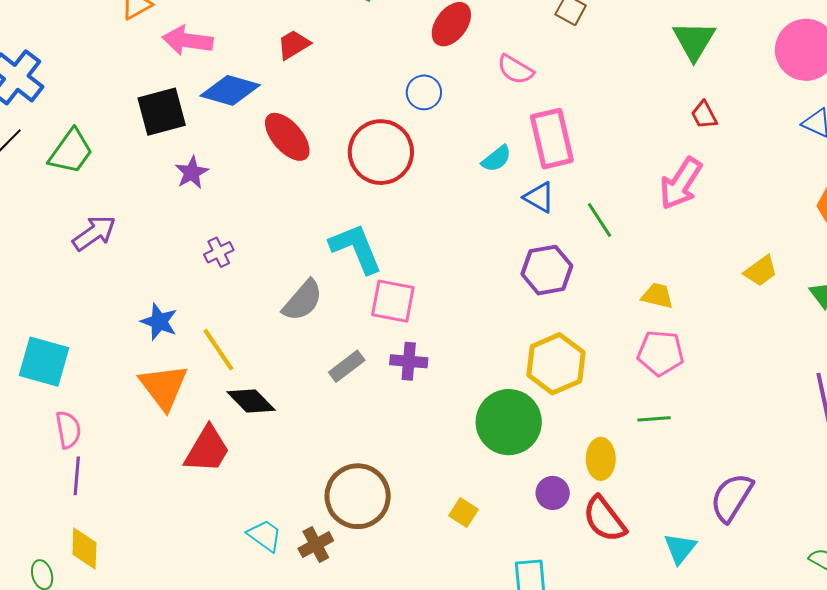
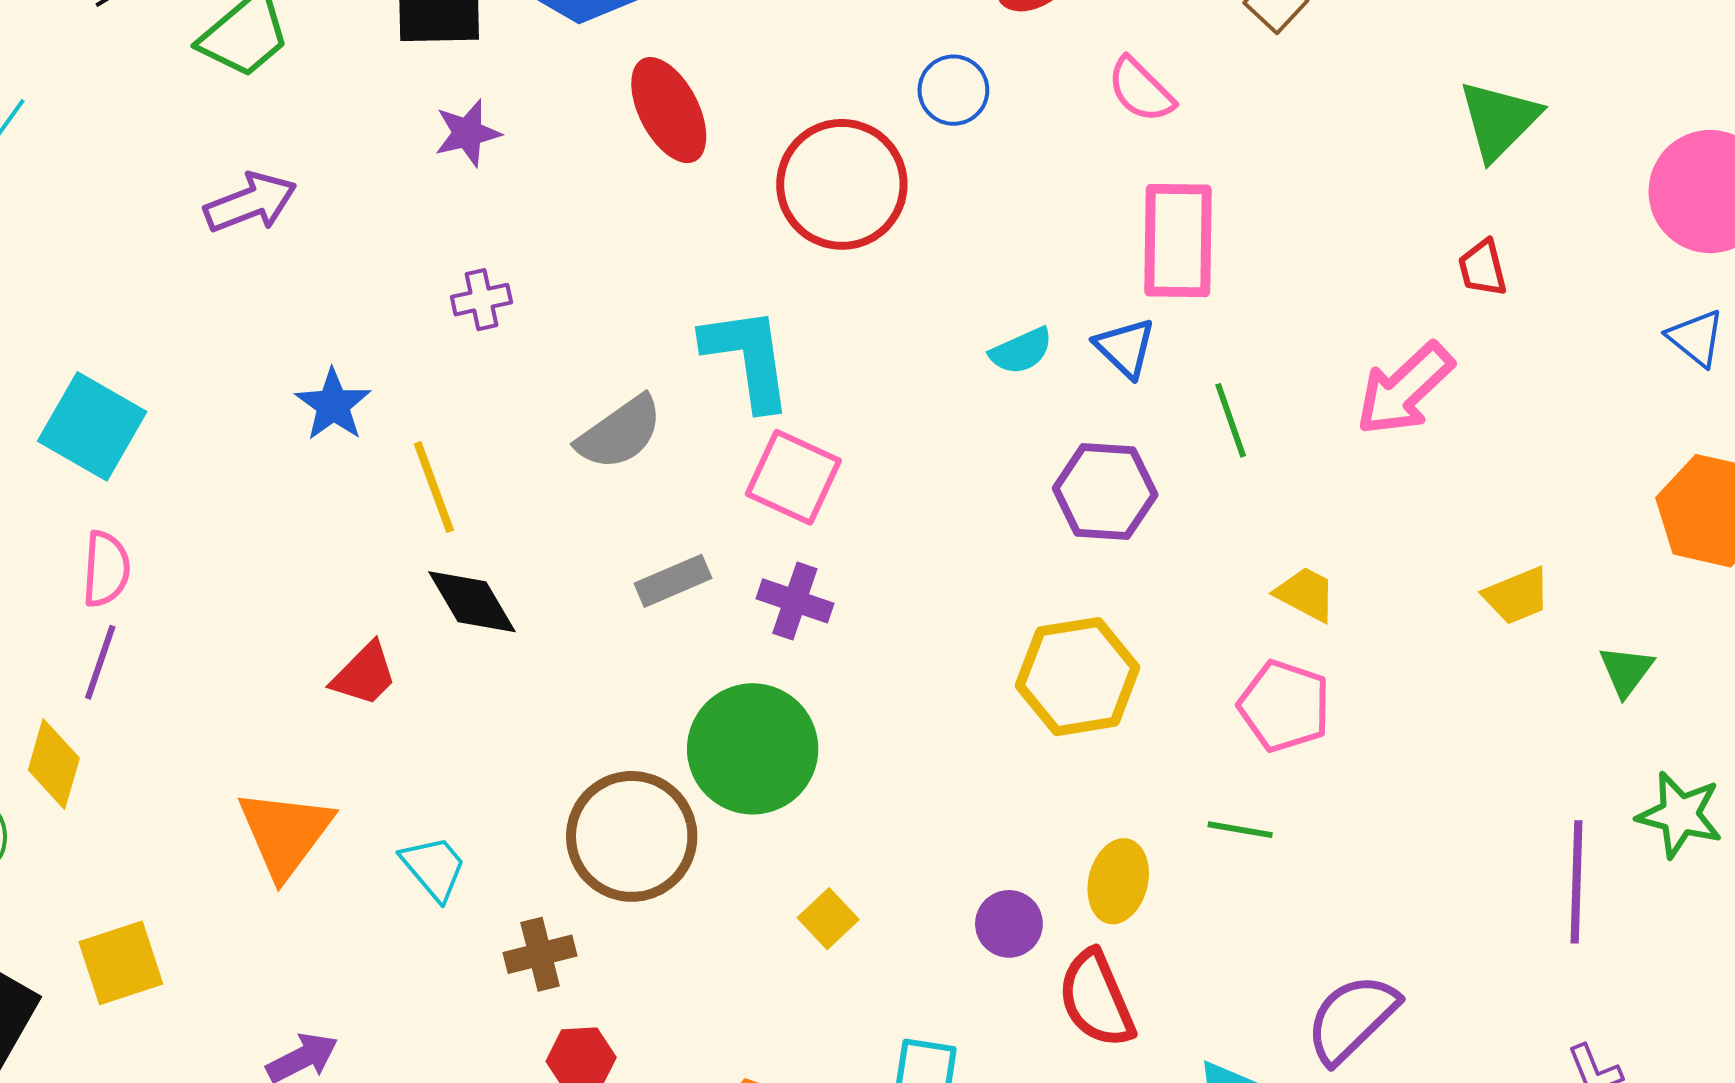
cyan semicircle: (496, 159) -> (1021, 351), moved
orange triangle: (164, 387) -> (285, 833), moved
green circle: (509, 422) -> (753, 749), moved
red trapezoid: (207, 450) -> (364, 674), size x0.7
brown cross: (316, 545) -> (540, 954), moved
yellow diamond: (84, 549) -> (54, 764), moved

